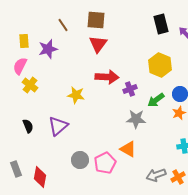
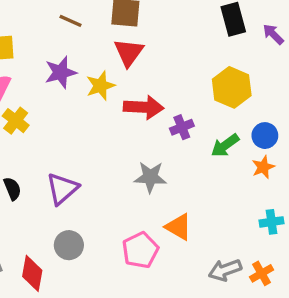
brown line: (63, 25) -> (71, 21), turned -32
purple star: (48, 49) -> (61, 72), moved
yellow star: (76, 95) -> (100, 86), moved, turned -30
gray star: (136, 119) -> (150, 177), moved
gray circle: (80, 160) -> (69, 245), moved

